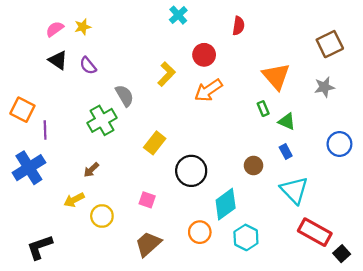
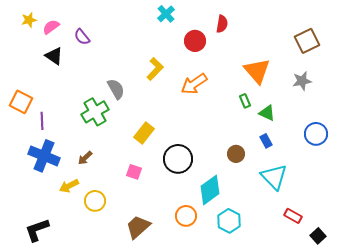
yellow star: (83, 27) -> (29, 20), moved
red circle: (204, 55) -> (195, 41), moved
purple semicircle: (88, 66) -> (82, 37), moved
blue cross: (29, 168) -> (44, 156), moved, turned -36
pink square: (147, 200) -> (134, 172), moved
red rectangle: (315, 232) -> (293, 216), size x0.6

